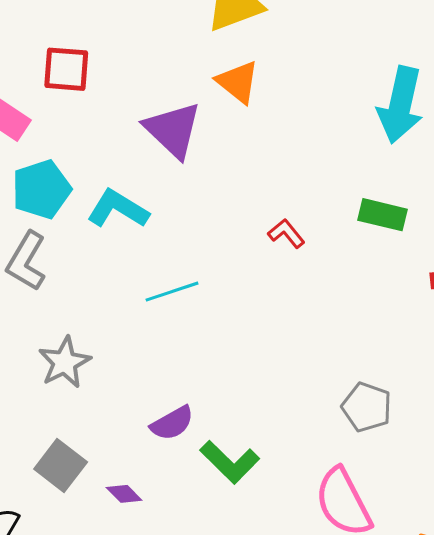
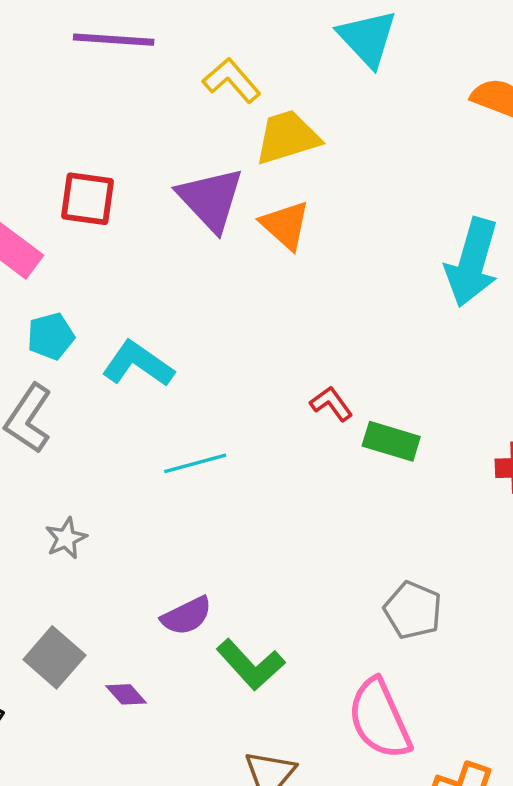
purple triangle: (173, 130) -> (211, 199), moved
cyan pentagon: (41, 189) -> (51, 336), size x0.7
green rectangle: (383, 215) -> (391, 441), moved
gray star: (65, 362) -> (66, 538), size x0.7

